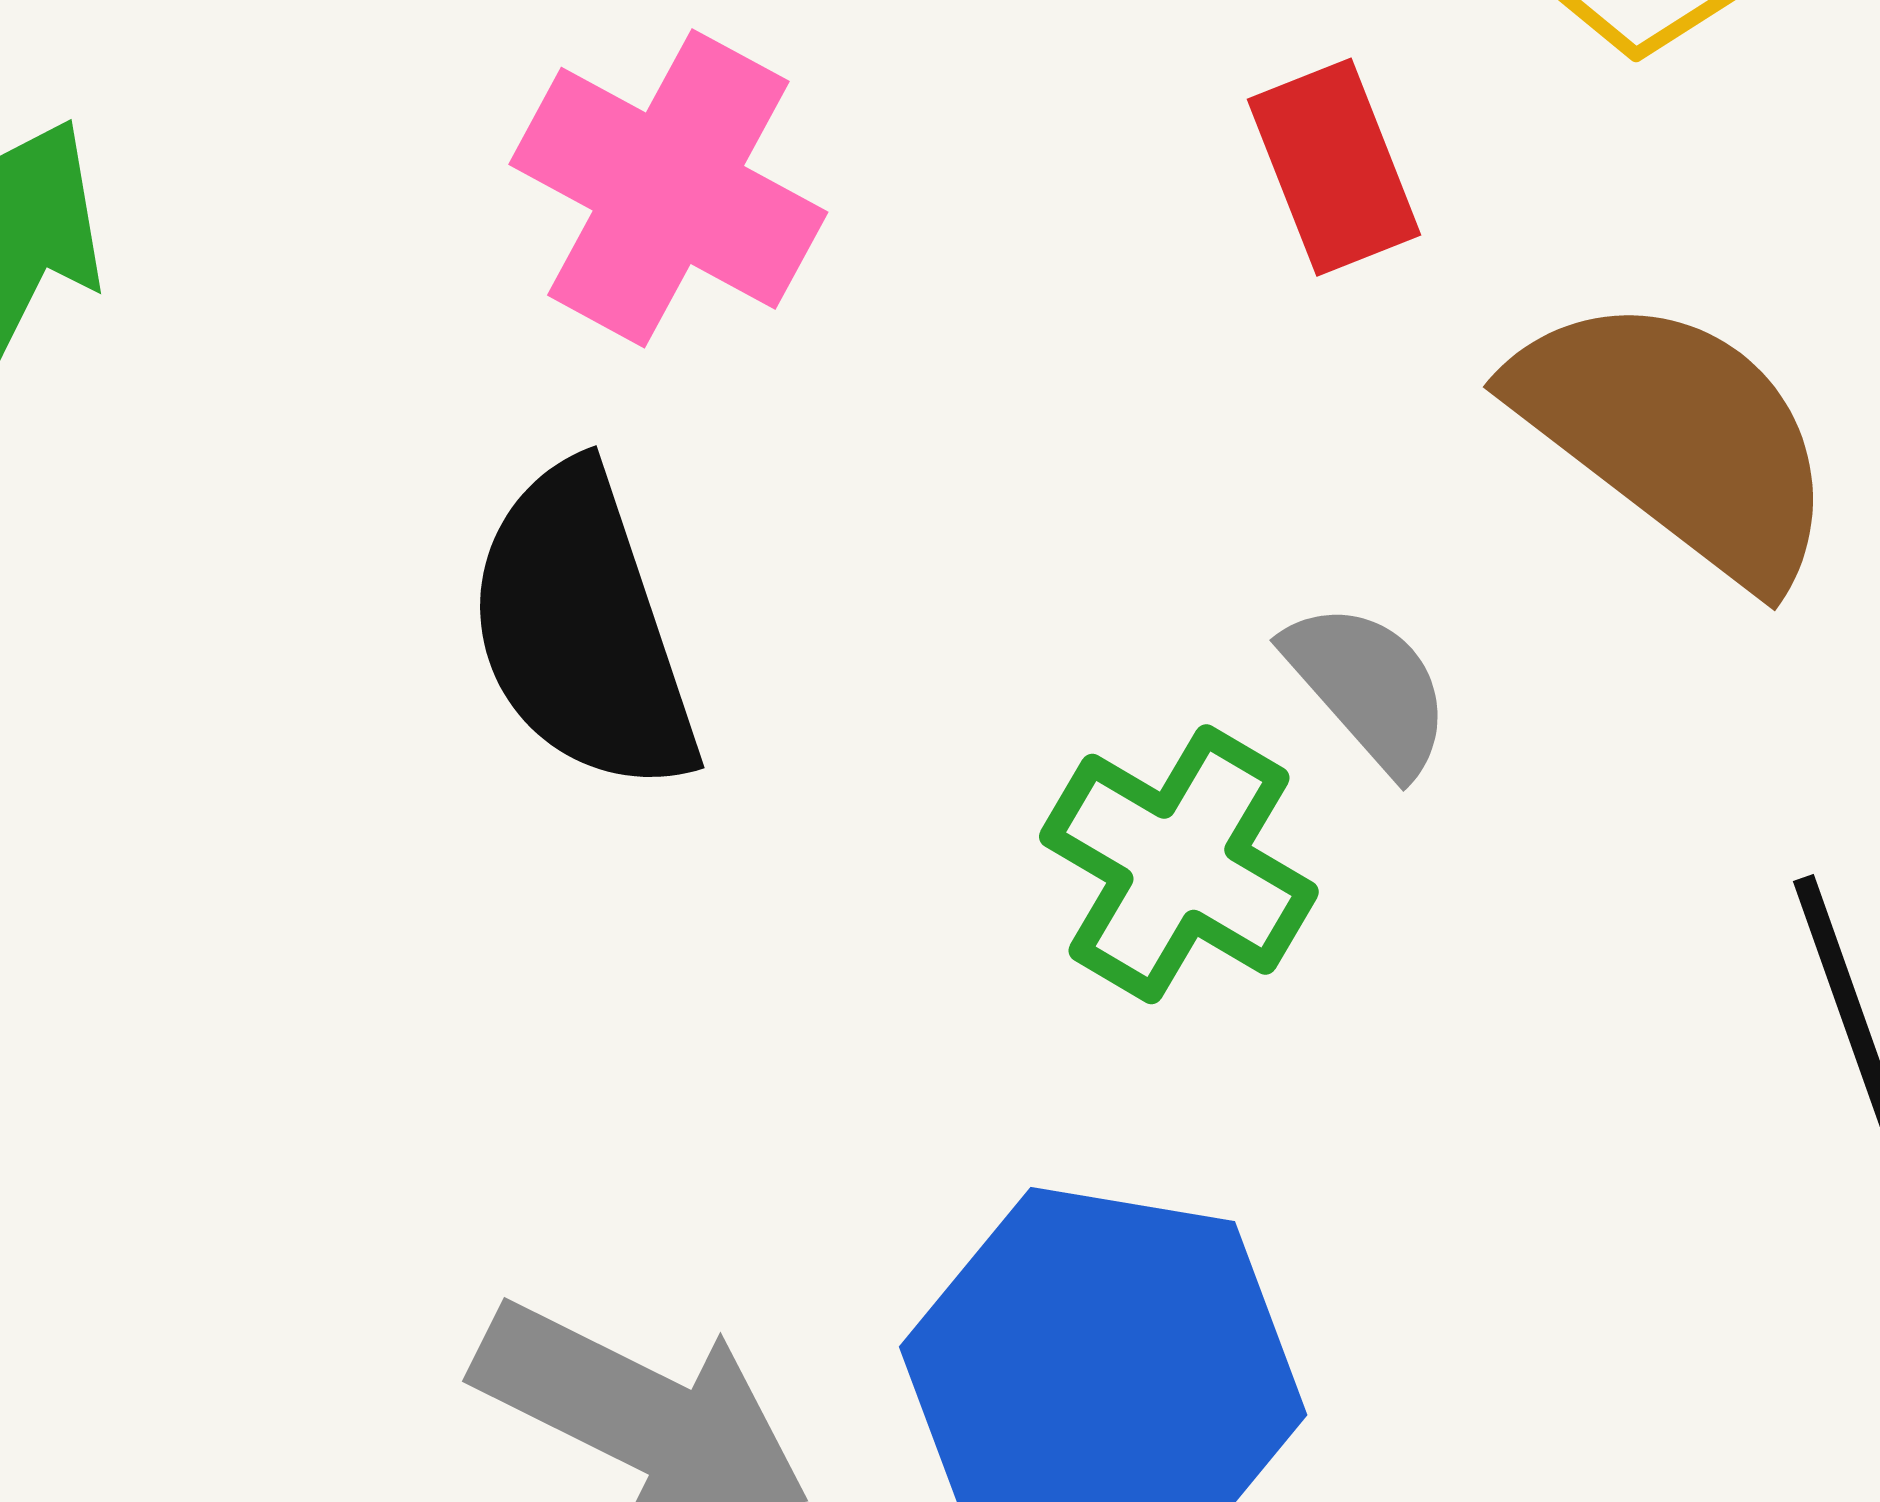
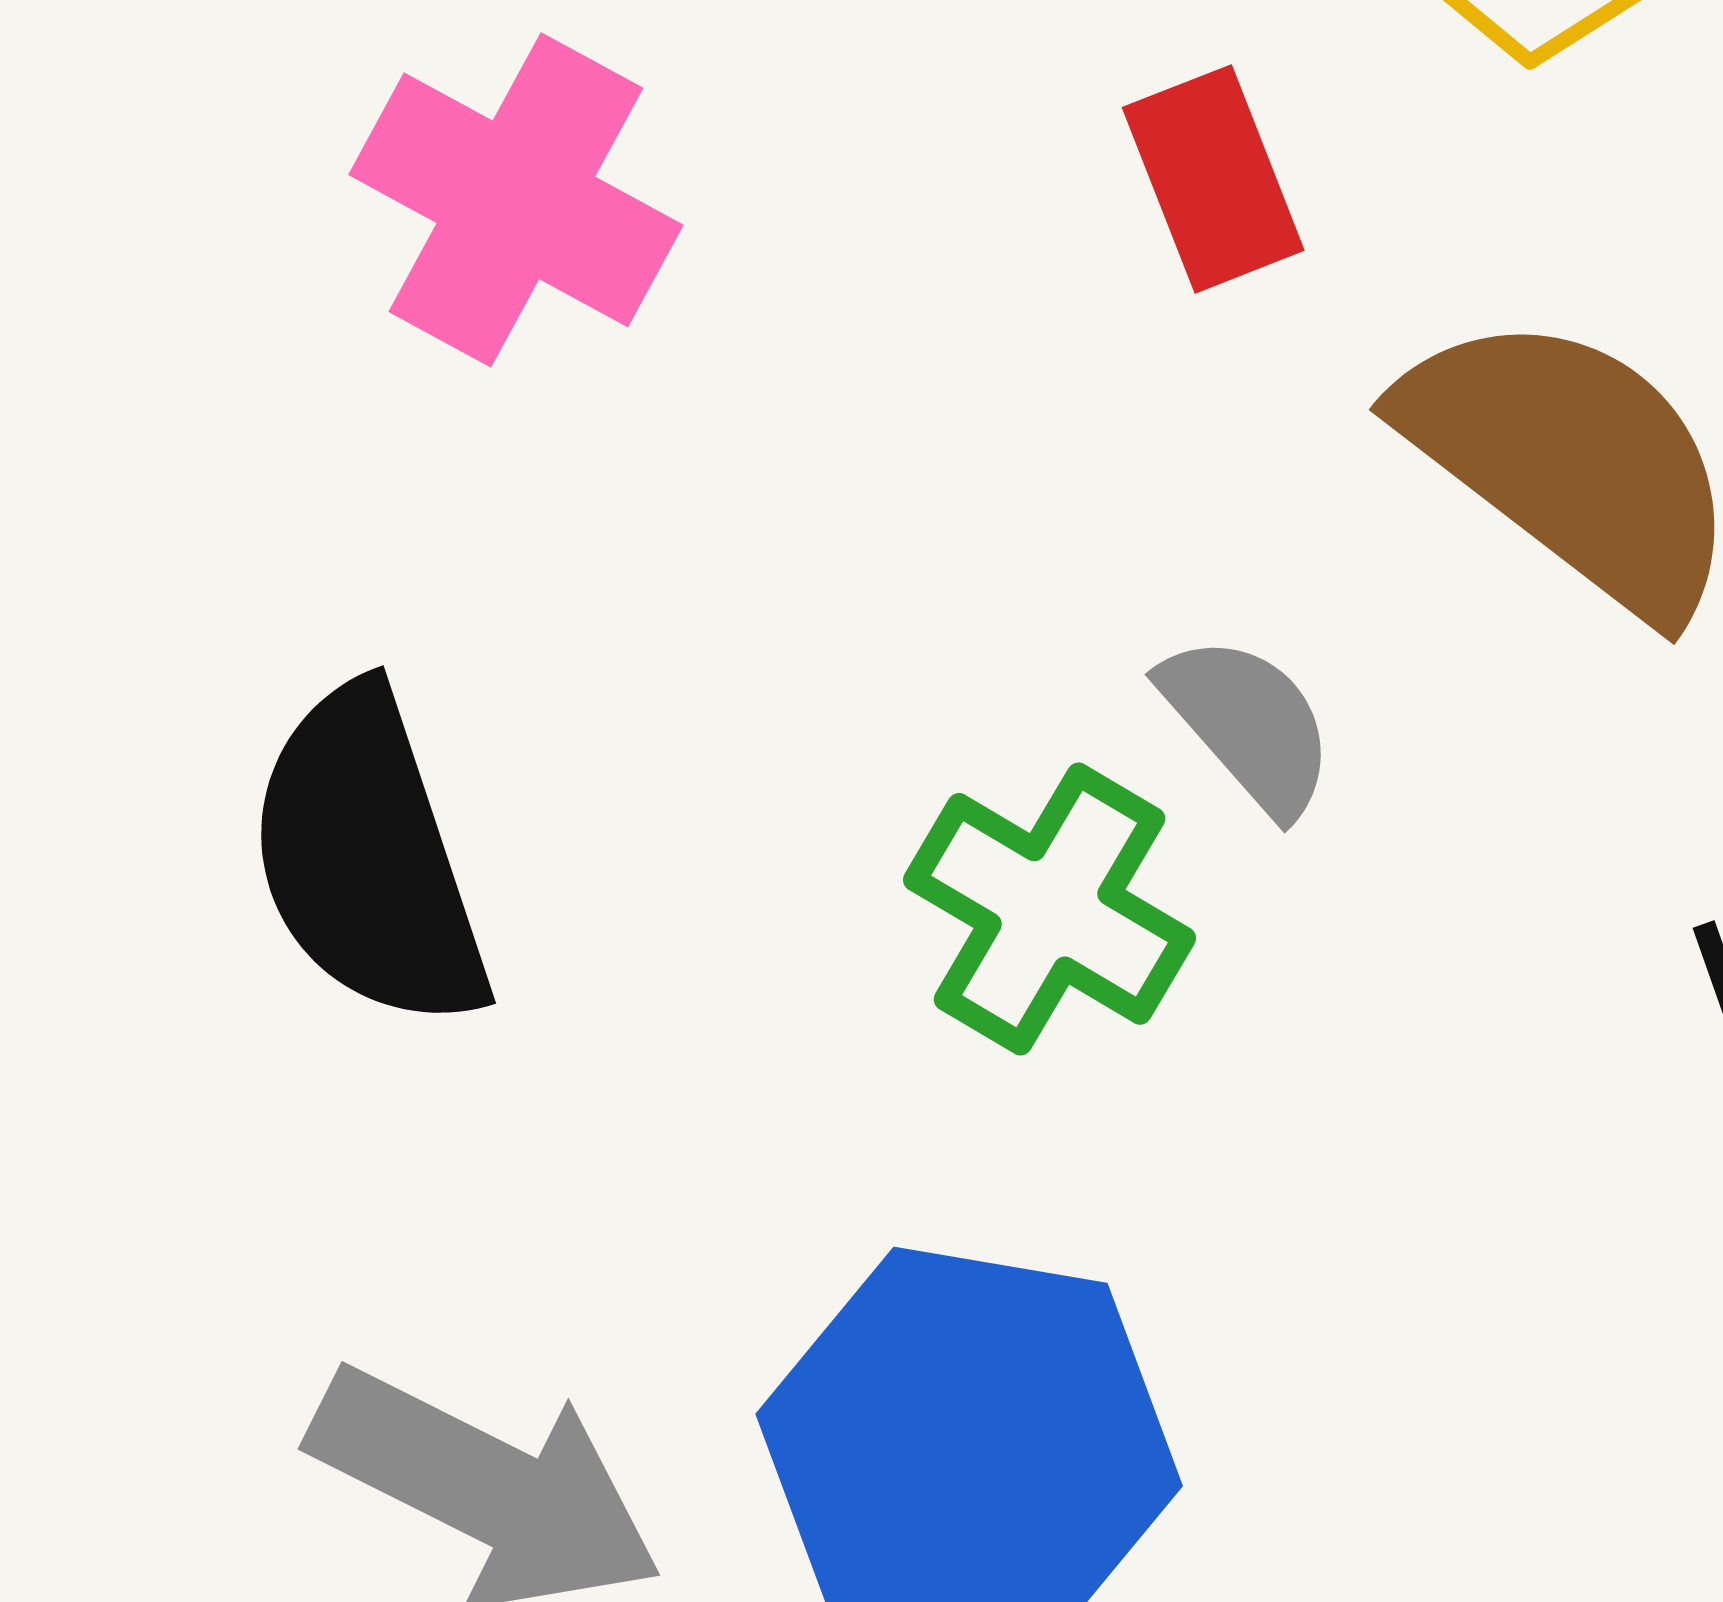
black semicircle: (582, 630) -> (368, 858), moved

